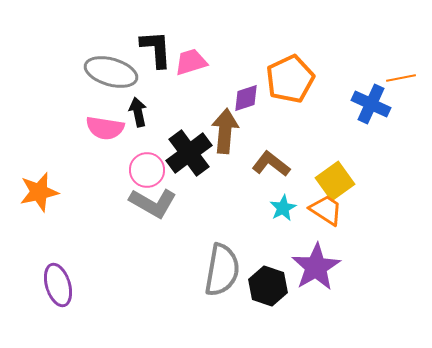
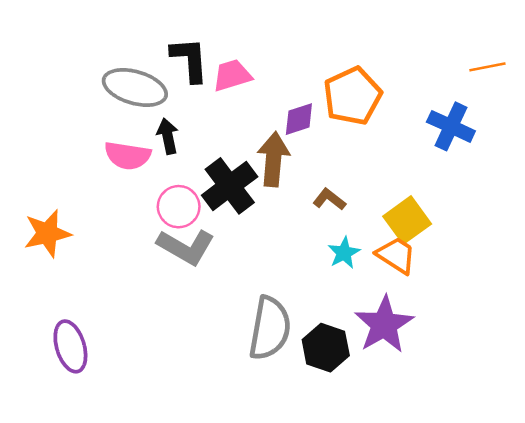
orange line: (401, 78) -> (487, 67), moved
brown L-shape: (271, 164) -> (329, 199), size x0.7

